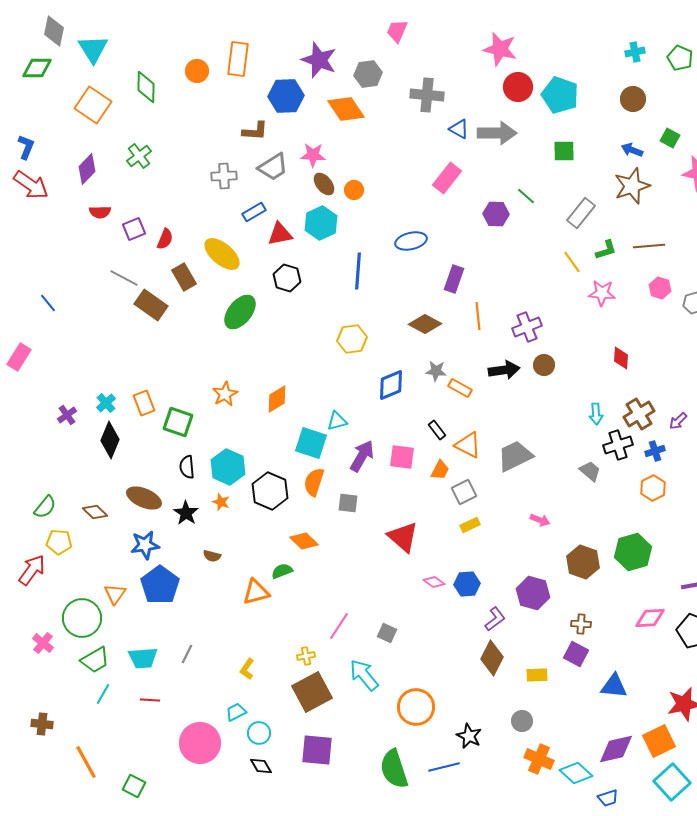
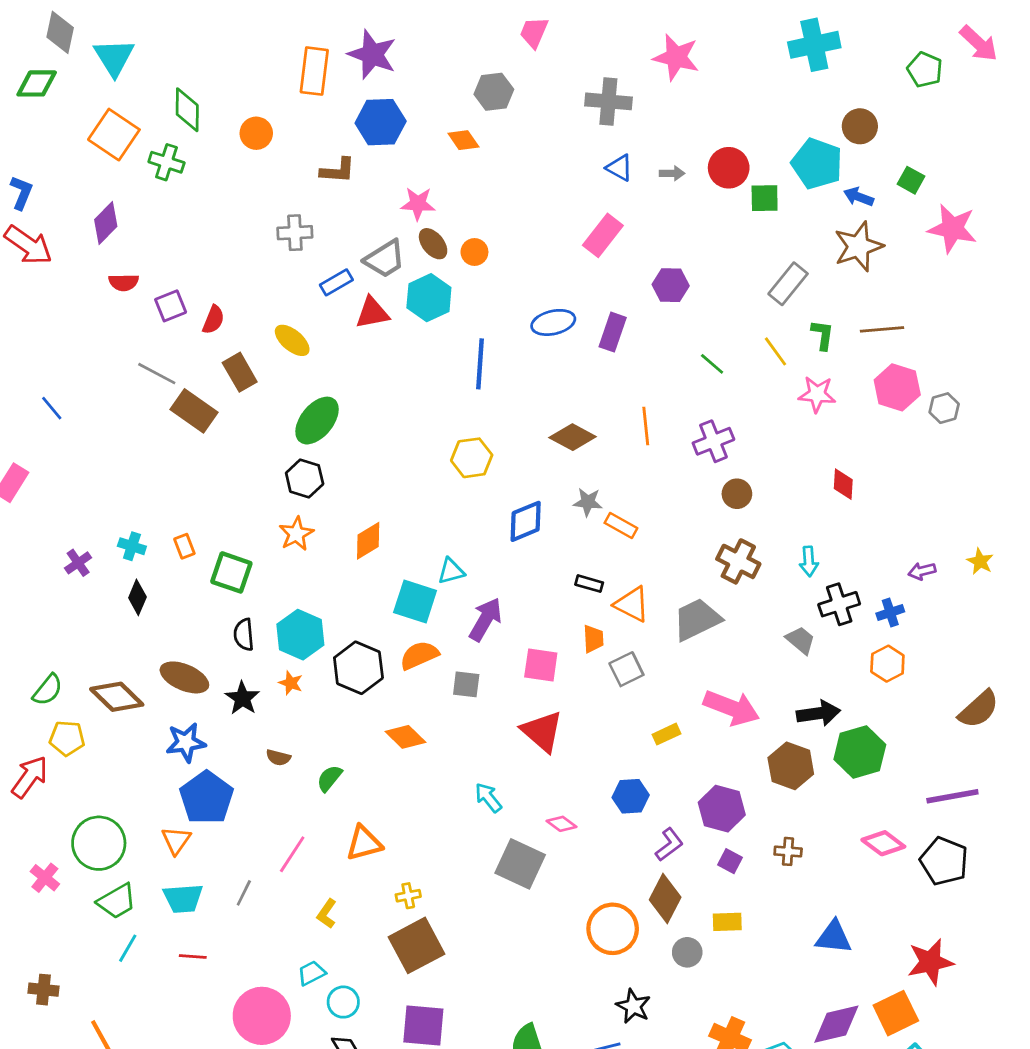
cyan cross: (635, 52) -> (814, 45), moved, size x1.8
purple star: (319, 60) -> (372, 54), moved
orange circle: (197, 71) -> (256, 133), moved
red circle: (518, 87) -> (729, 168), moved
gray cross: (427, 95) -> (608, 101), moved
cyan pentagon: (560, 95) -> (817, 164), moved
orange diamond: (346, 109) -> (463, 140), size x0.6
gray arrow: (497, 133) -> (672, 173), size x0.5
green cross: (139, 156) -> (166, 162), moved, turned -35
gray trapezoid: (273, 167) -> (385, 259), moved
green line: (526, 196) -> (712, 364), moved
green L-shape: (606, 250) -> (823, 335), turned -65
yellow ellipse: (222, 254) -> (292, 340), size x0.7
black hexagon: (287, 278) -> (305, 479), moved
purple rectangle: (454, 279) -> (613, 332), moved
pink hexagon: (660, 288) -> (897, 387), size x1.5
black arrow: (504, 370) -> (818, 713), moved
cyan cross: (106, 403) -> (132, 546), turned -30
orange rectangle: (144, 403) -> (184, 546), size x0.7
brown cross: (639, 414) -> (738, 561), moved, turned -32
purple arrow: (678, 421) -> (922, 571), turned 30
black rectangle: (437, 430) -> (589, 584), turned -36
black diamond: (110, 440) -> (137, 597), size x0.7
pink square: (402, 457) -> (541, 665), moved
orange trapezoid: (440, 470) -> (593, 639), turned -30
orange semicircle: (314, 482) -> (419, 655), turned 48
brown diamond: (95, 512) -> (117, 697), size x1.5
pink arrow: (540, 520) -> (731, 708), size x2.0
yellow rectangle: (470, 525) -> (666, 734), moved
green semicircle: (282, 571) -> (329, 778), moved, turned -30
pink diamond: (434, 582) -> (562, 824), moved
orange triangle: (256, 592) -> (364, 843), moved
orange triangle: (115, 594) -> (176, 840), moved
pink diamond: (650, 618) -> (883, 843), turned 40
pink line: (339, 626) -> (292, 854), moved
gray square: (387, 633) -> (520, 864), size x1.8
purple square: (576, 654) -> (730, 861), moved, size x0.7
cyan arrow: (364, 675) -> (488, 798), moved, size x0.7
orange circle: (416, 707) -> (613, 929), moved
gray circle: (522, 721) -> (687, 952), moved

